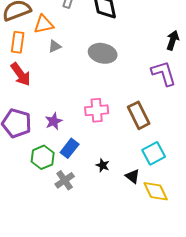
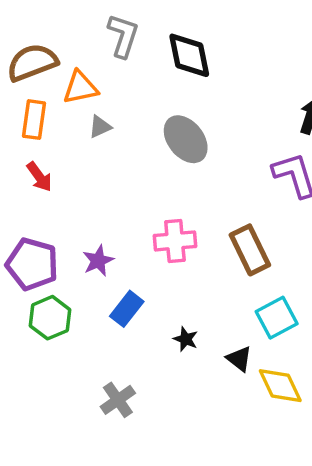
gray ellipse: (103, 53) -> (186, 139), turned 40
red arrow: (21, 74) -> (39, 177), size x0.7
green hexagon: (43, 157) -> (50, 318), moved
gray cross: (65, 180) -> (118, 400), moved

